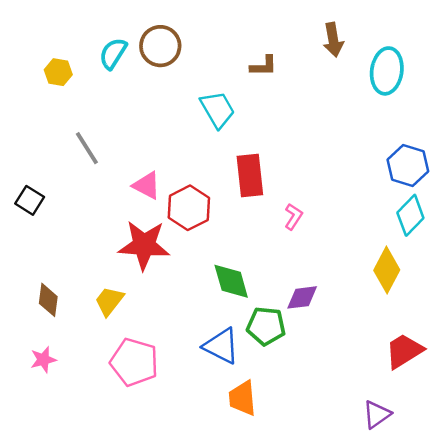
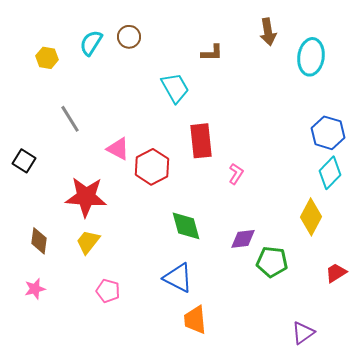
brown circle: (160, 46) -> (129, 37), size x0.7
red star: (144, 245) -> (86, 197), moved
green pentagon: (266, 326) -> (272, 262), moved
red trapezoid: (404, 351) -> (336, 273), moved, size x0.7
pink pentagon: (134, 362) -> (108, 291), size x0.6

